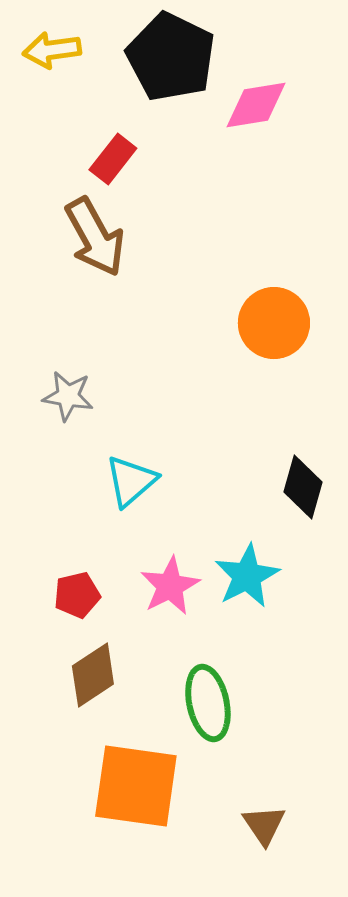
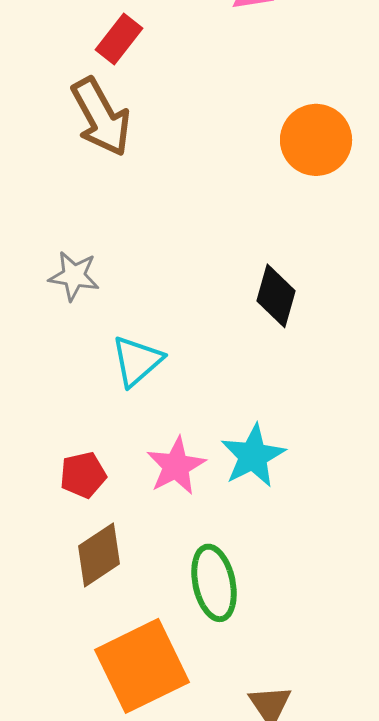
orange circle: (274, 323) -> (316, 140), moved
black diamond: (303, 487) -> (276, 296), moved
orange square: (136, 786) -> (142, 666), turned -34

